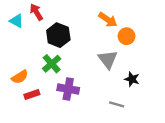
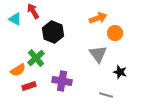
orange arrow: (108, 20) -> (98, 18), turned -54
green cross: (52, 64) -> (36, 58), moved

